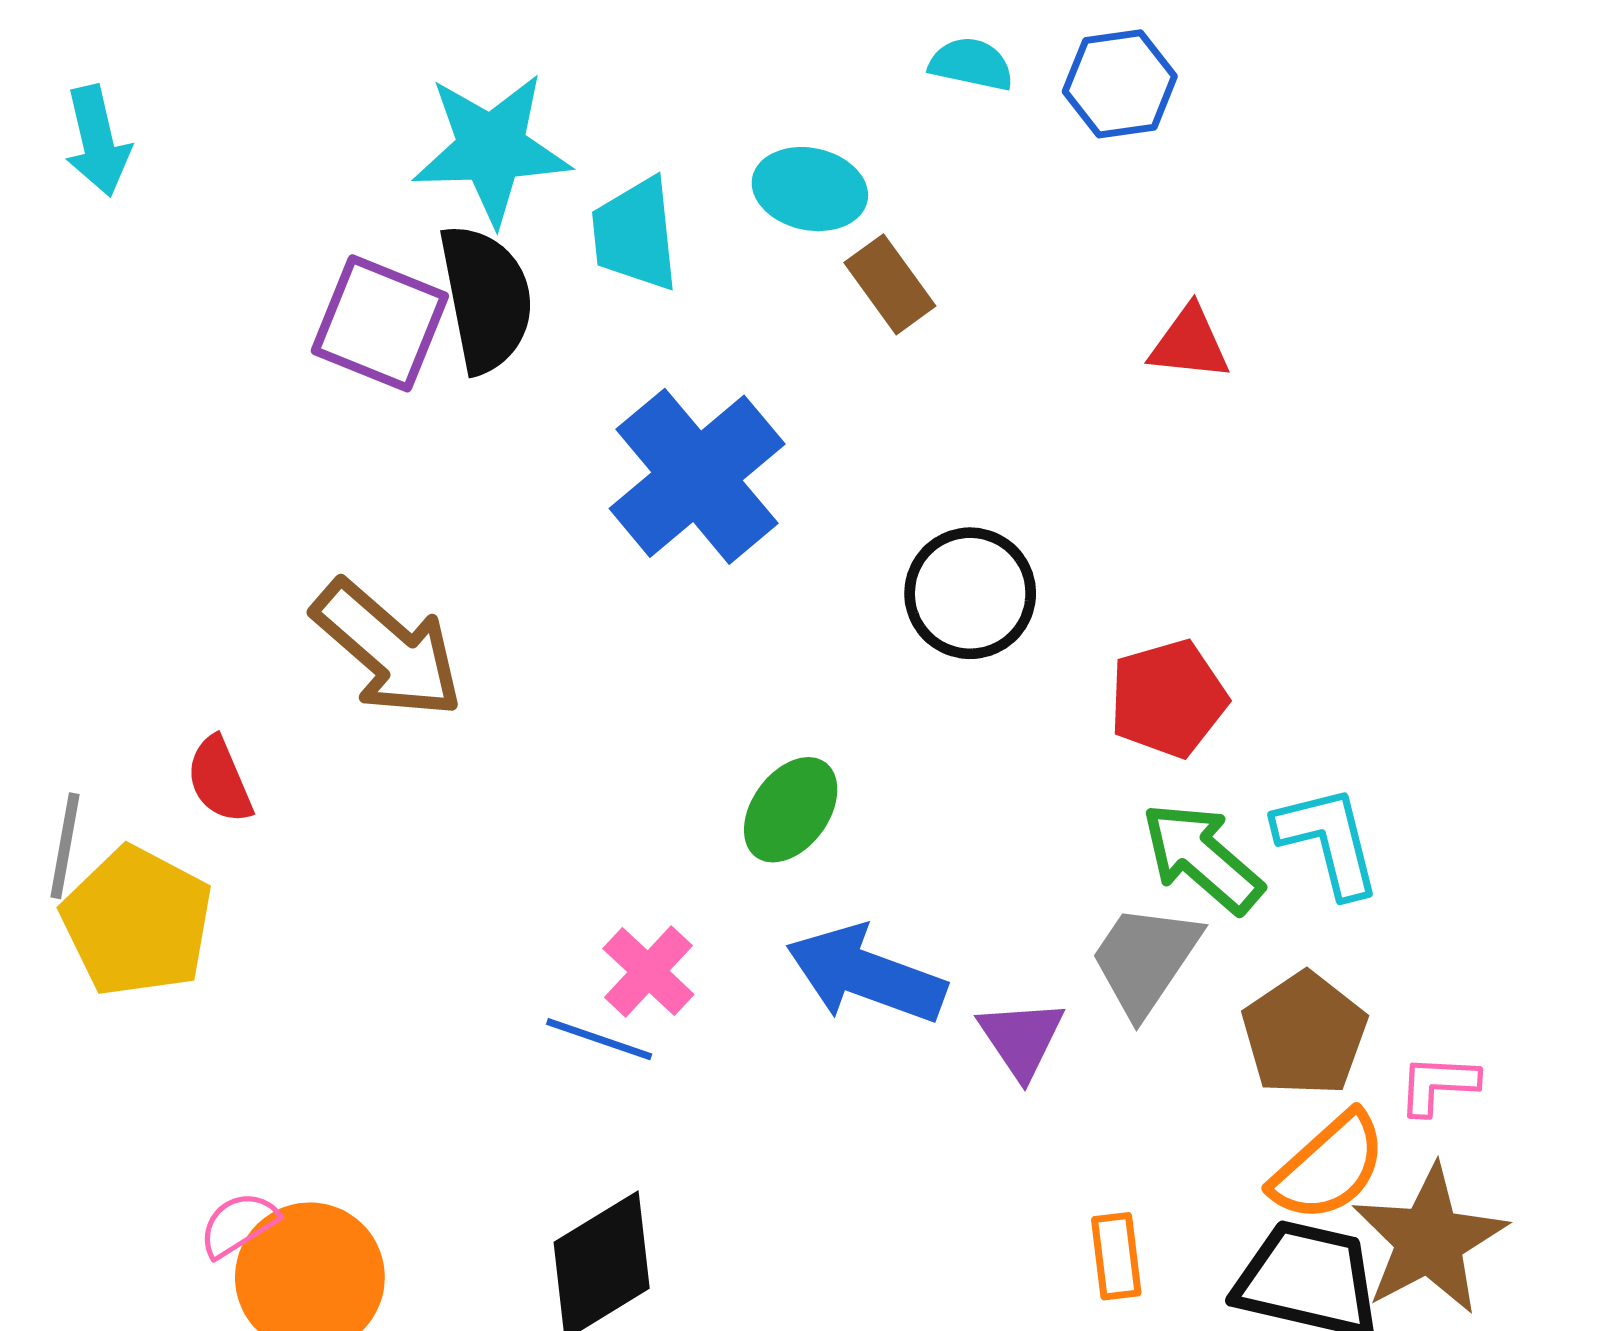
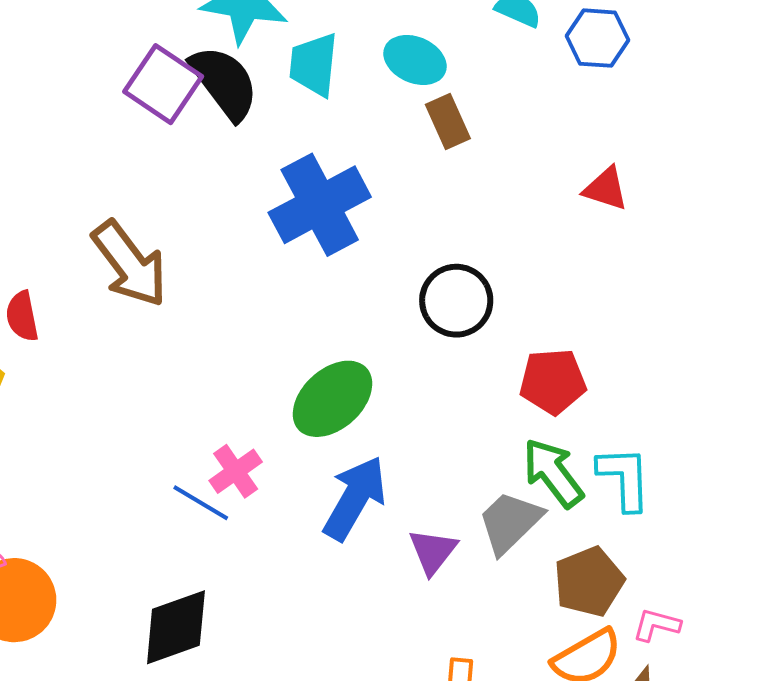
black semicircle: (486, 298) -> (224, 83), turned -38
green ellipse: (791, 810) -> (333, 399), size x1.4
blue arrow: (866, 975) -> (355, 498), turned 88

